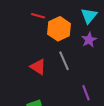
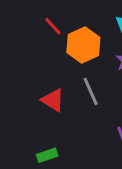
red line: (38, 16) -> (53, 26), turned 32

